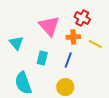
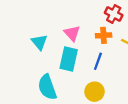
pink triangle: (49, 26) -> (72, 33), moved, size x0.7
cyan rectangle: (42, 58) -> (69, 59), size x1.5

